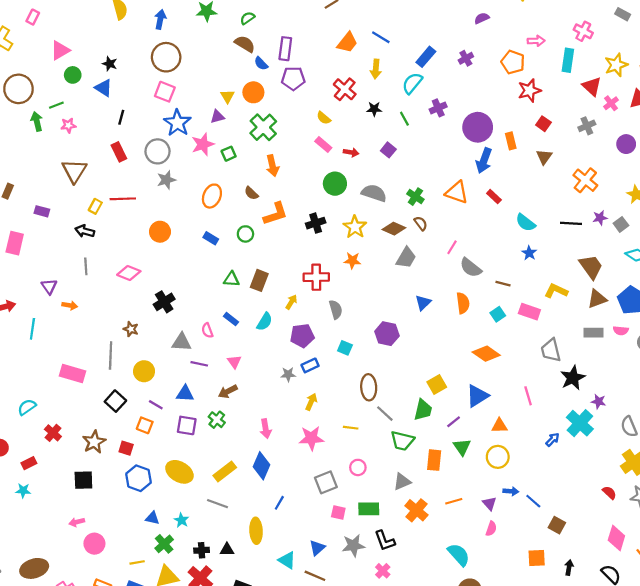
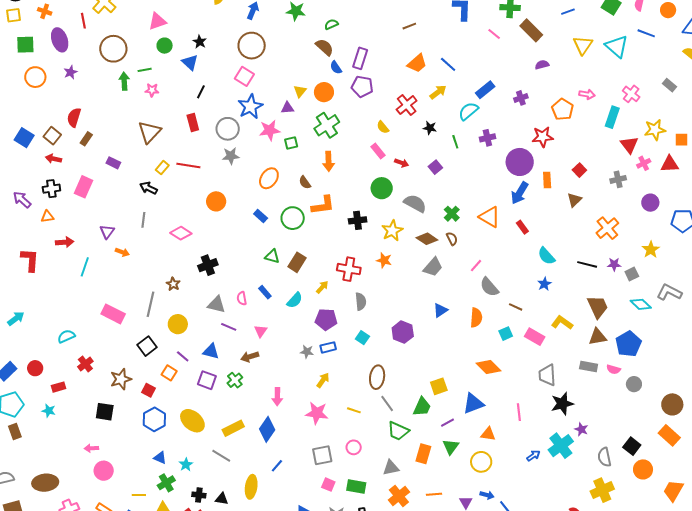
yellow arrow: (376, 69) -> (438, 92), turned -144
red star: (529, 90) -> (543, 137), moved
green circle: (245, 234) -> (293, 218), size x1.5

